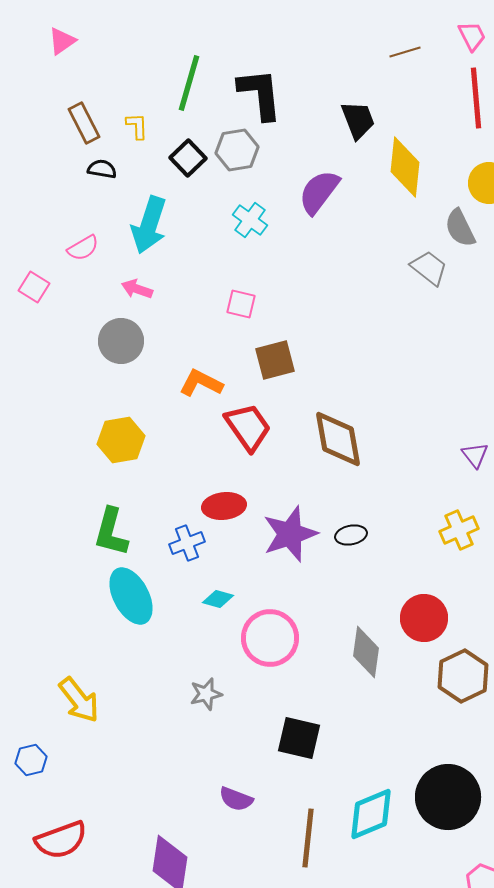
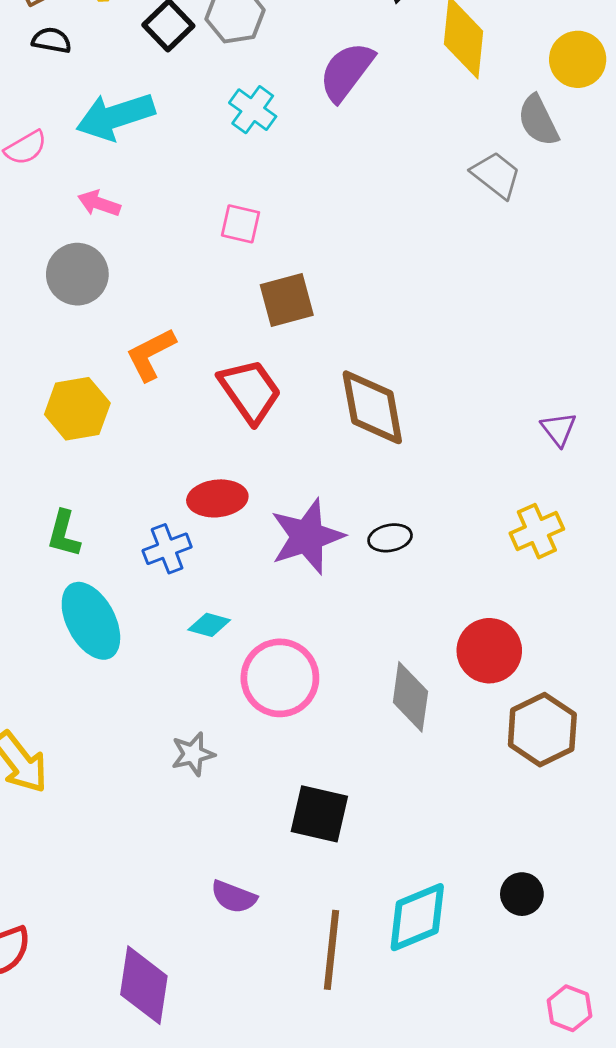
cyan arrow: (149, 225) -> (115, 116), turned 54
orange L-shape: (201, 383) -> (151, 354), moved, turned -54
green L-shape: (111, 532) -> (64, 534), size x0.7
black circle: (448, 797) -> (522, 894), size x0.5

